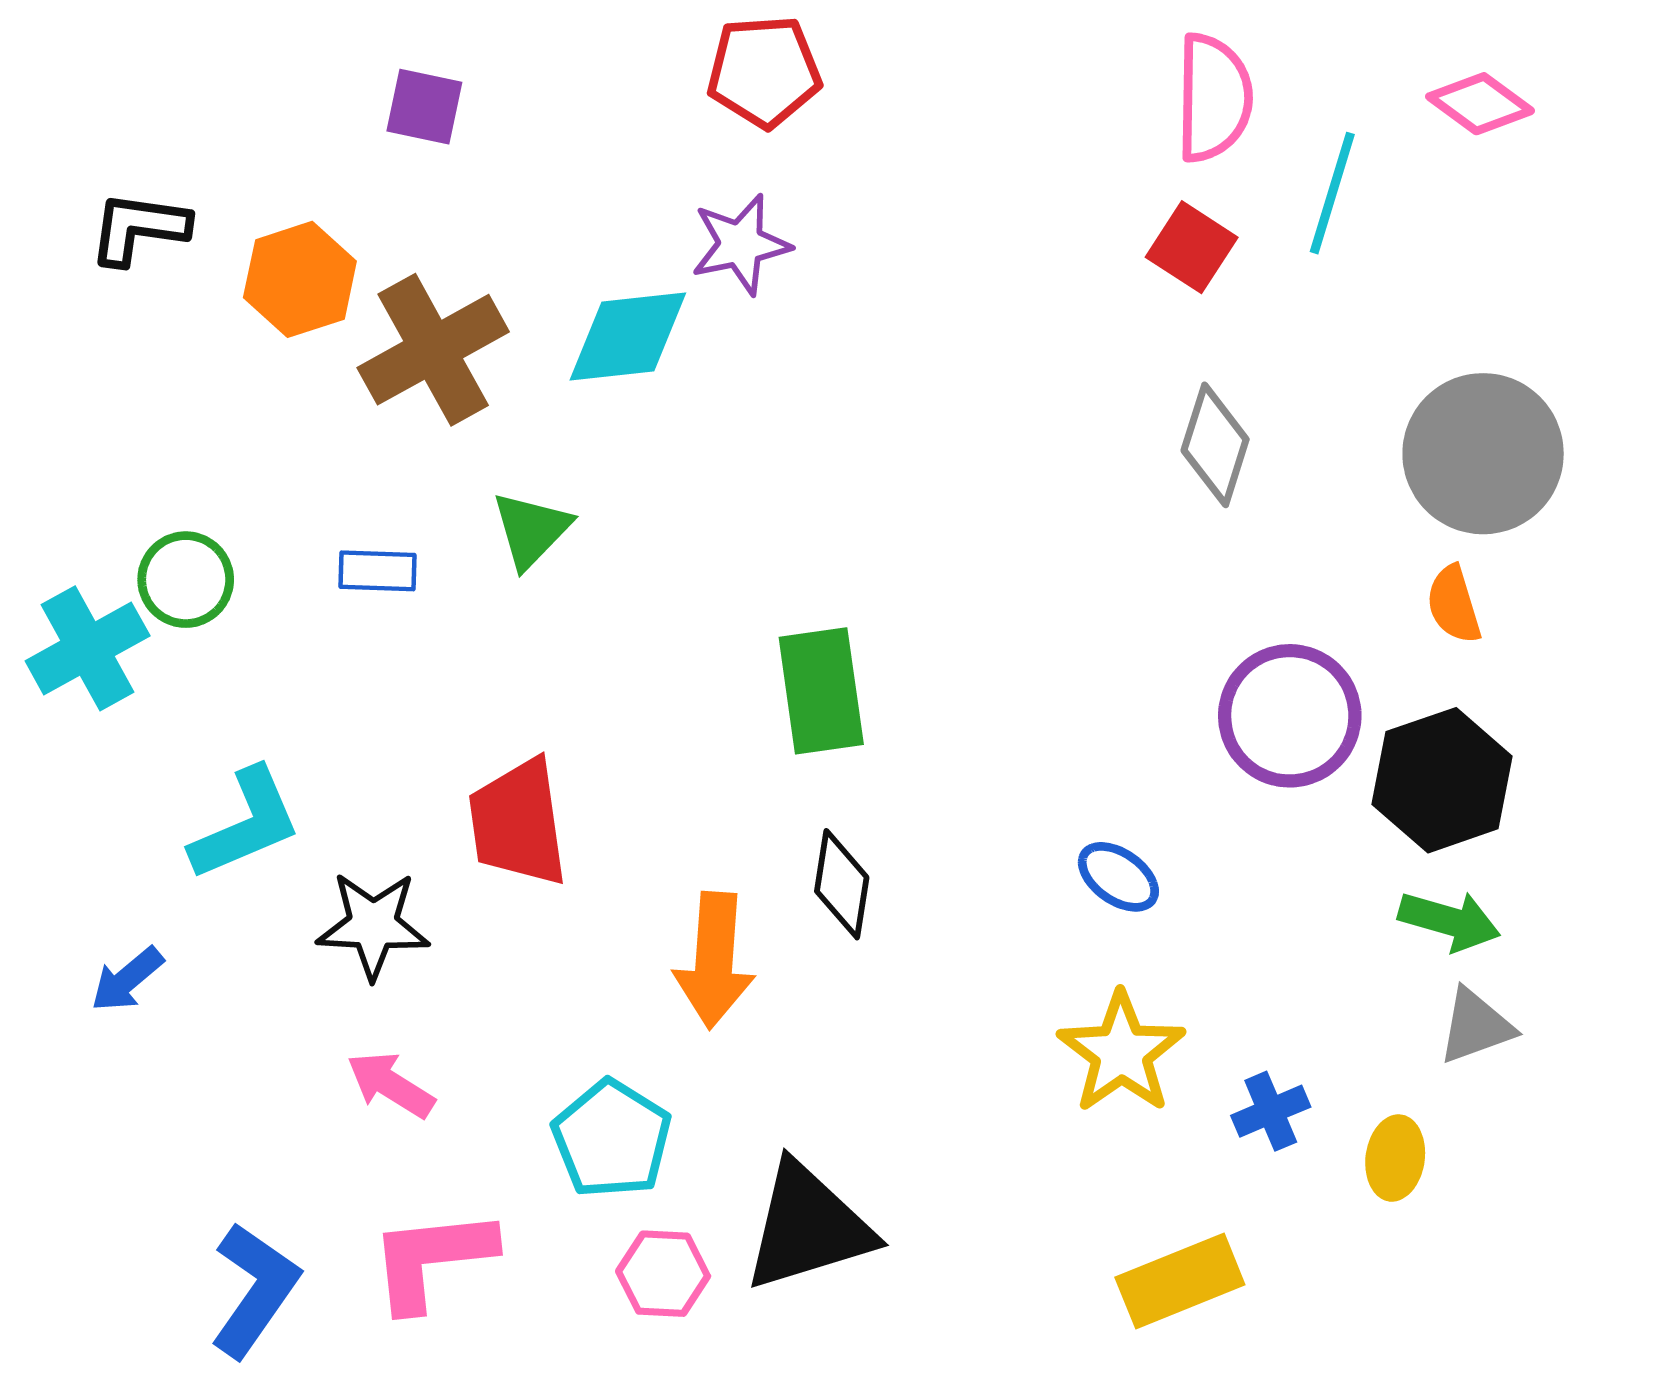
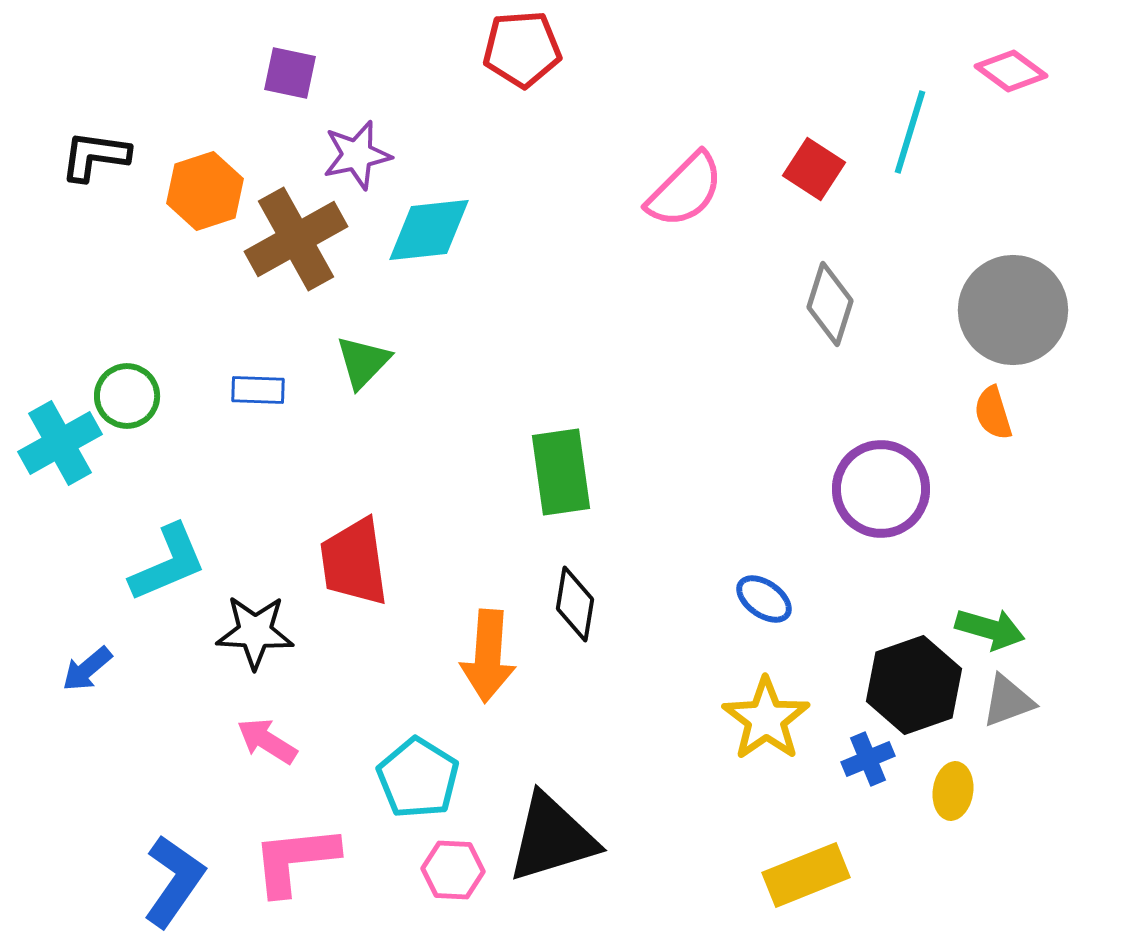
pink semicircle: (1214, 98) -> (685, 190), moved, turned 44
purple star: (741, 244) -> (357, 155), moved
black hexagon: (1442, 780) -> (914, 685), moved

